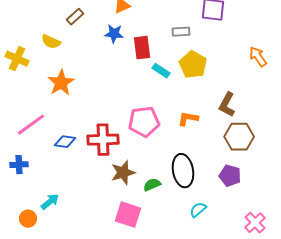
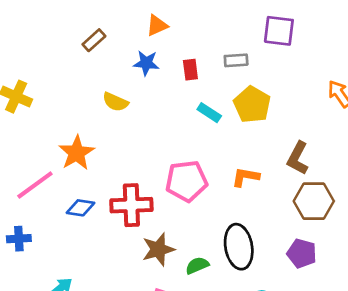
yellow semicircle: (51, 42) -> (115, 102), moved
red rectangle: (142, 48) -> (190, 70), moved, size x0.7
orange star: (61, 83) -> (76, 153), moved

